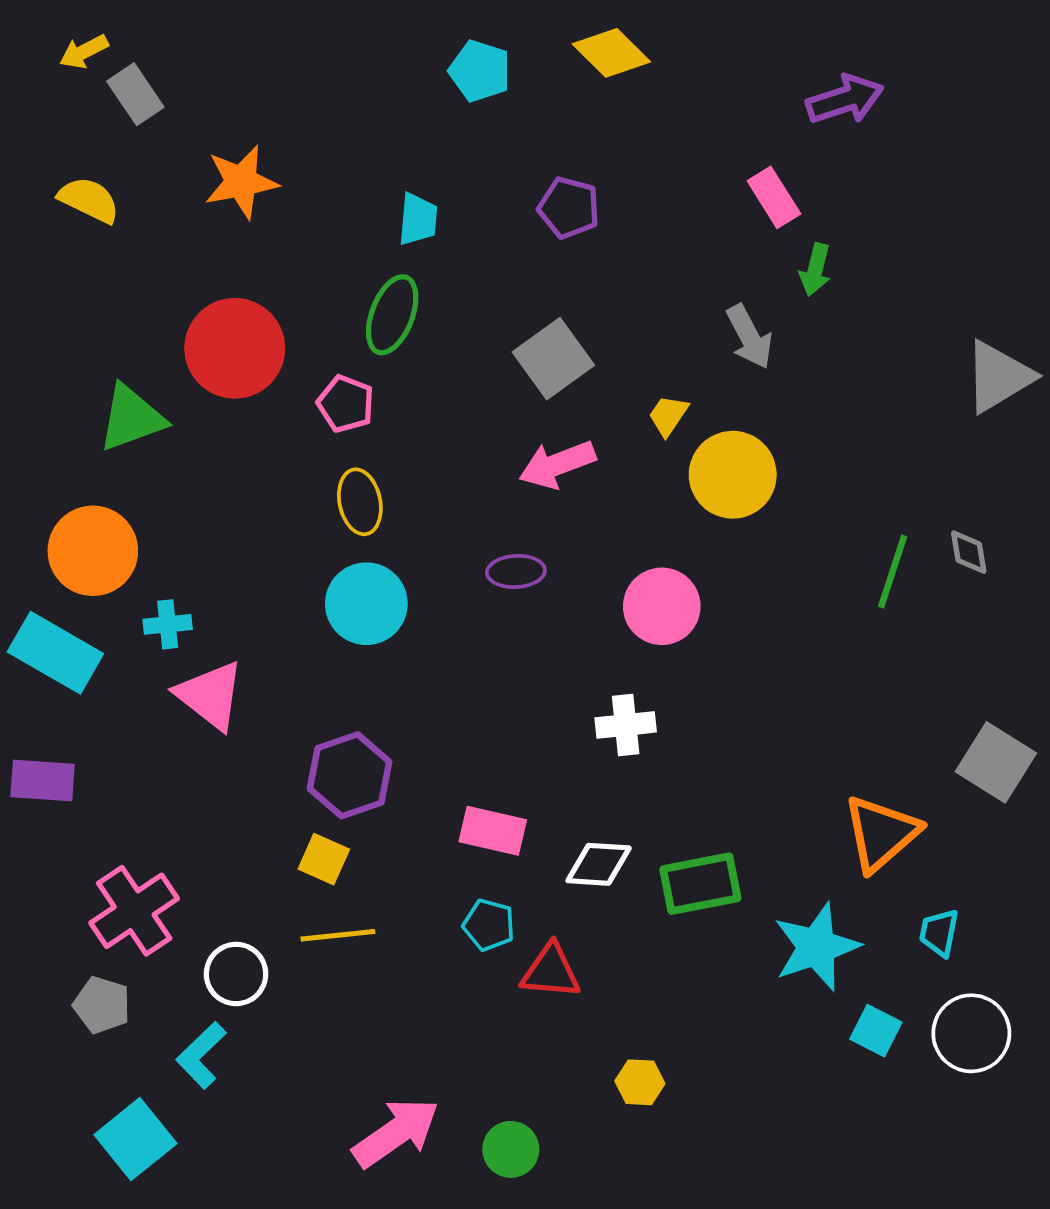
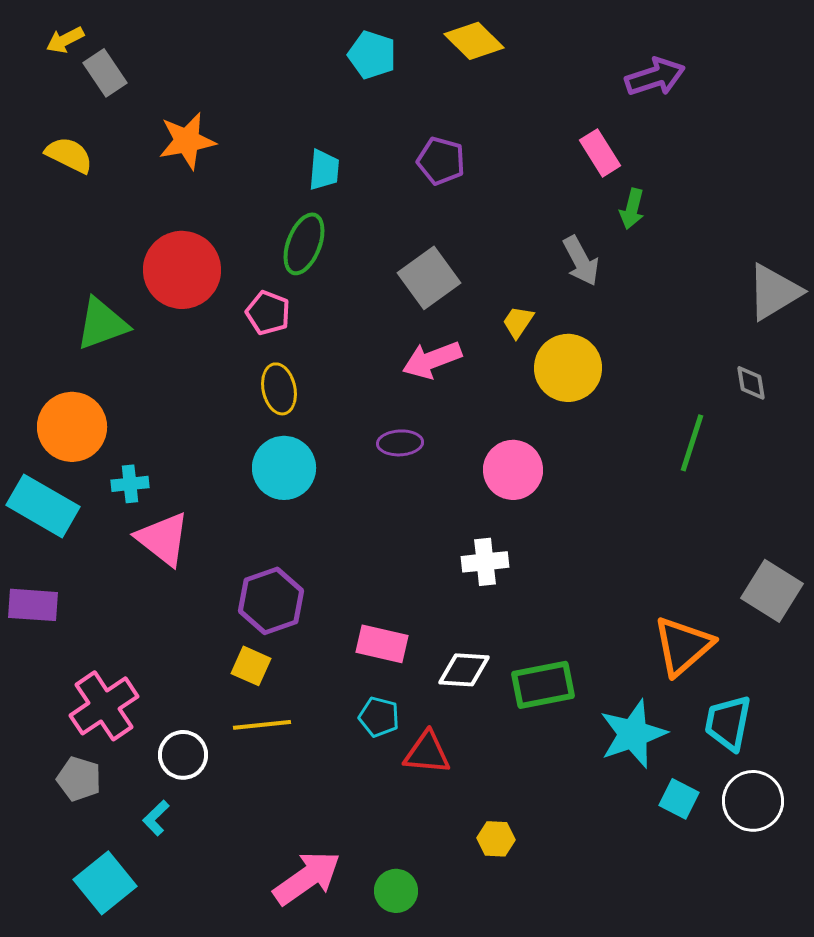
gray diamond: (969, 552) -> (751, 383), moved
cyan trapezoid: (939, 933) -> (728, 723), size x1.5
cyan L-shape: (201, 1055) -> (156, 818), size x0.7

